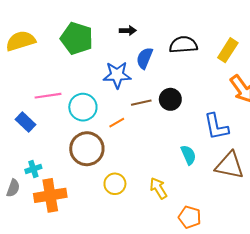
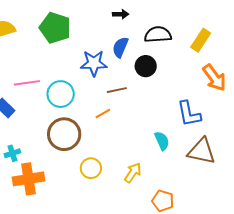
black arrow: (128, 31) -> (121, 14), moved
black circle: (170, 99) -> (146, 66), moved
orange line: (117, 123) -> (103, 114), moved
yellow arrow: (158, 188) -> (133, 173), turned 65

